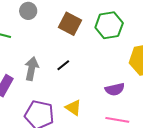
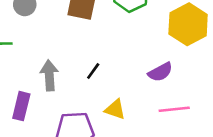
black line: (63, 65) -> (93, 71), moved

